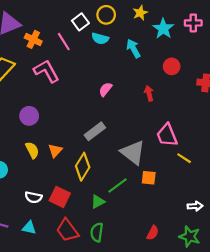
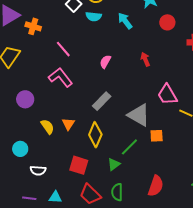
pink line: (64, 42) -> (63, 49), moved
red circle: (172, 66) -> (167, 22), moved
pink L-shape: (46, 71) -> (60, 77), moved
purple circle: (29, 116) -> (25, 99), moved
white semicircle: (33, 197) -> (38, 171), moved
red semicircle: (153, 233) -> (156, 186), moved, size x1.5

